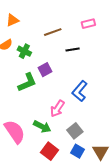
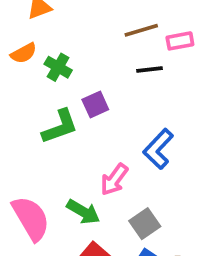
pink rectangle: (88, 24) -> (180, 41), moved
brown line: (53, 32) -> (141, 30), moved

